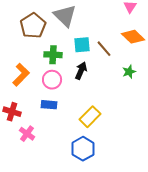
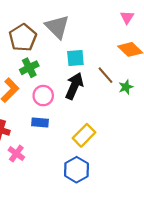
brown line: (104, 49) -> (105, 75), moved
green cross: (53, 55) -> (29, 68), moved, turned -30
black arrow: (81, 71) -> (74, 86), size x1.4

